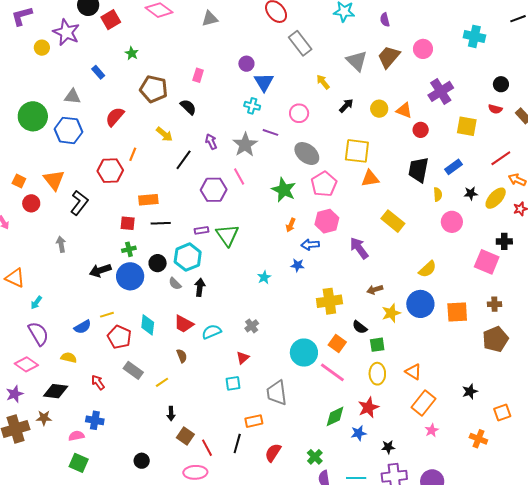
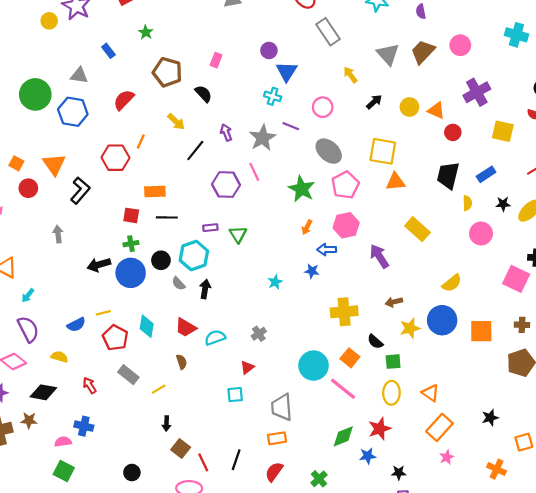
green triangle: (227, 235) -> (238, 234), size x0.7
orange rectangle: (254, 421) -> (277, 438), moved

